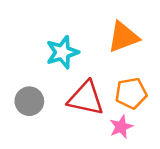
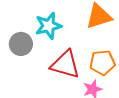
gray circle: (29, 101) -> (21, 44), moved

